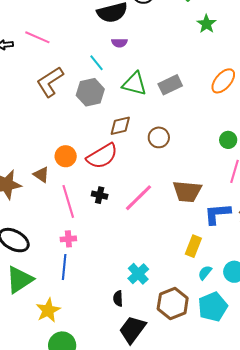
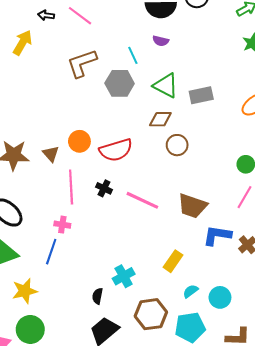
brown diamond: (120, 126) -> (160, 119), moved
pink line: (139, 198) -> (142, 200), turned 56
yellow rectangle: (193, 246) -> (173, 261), moved

